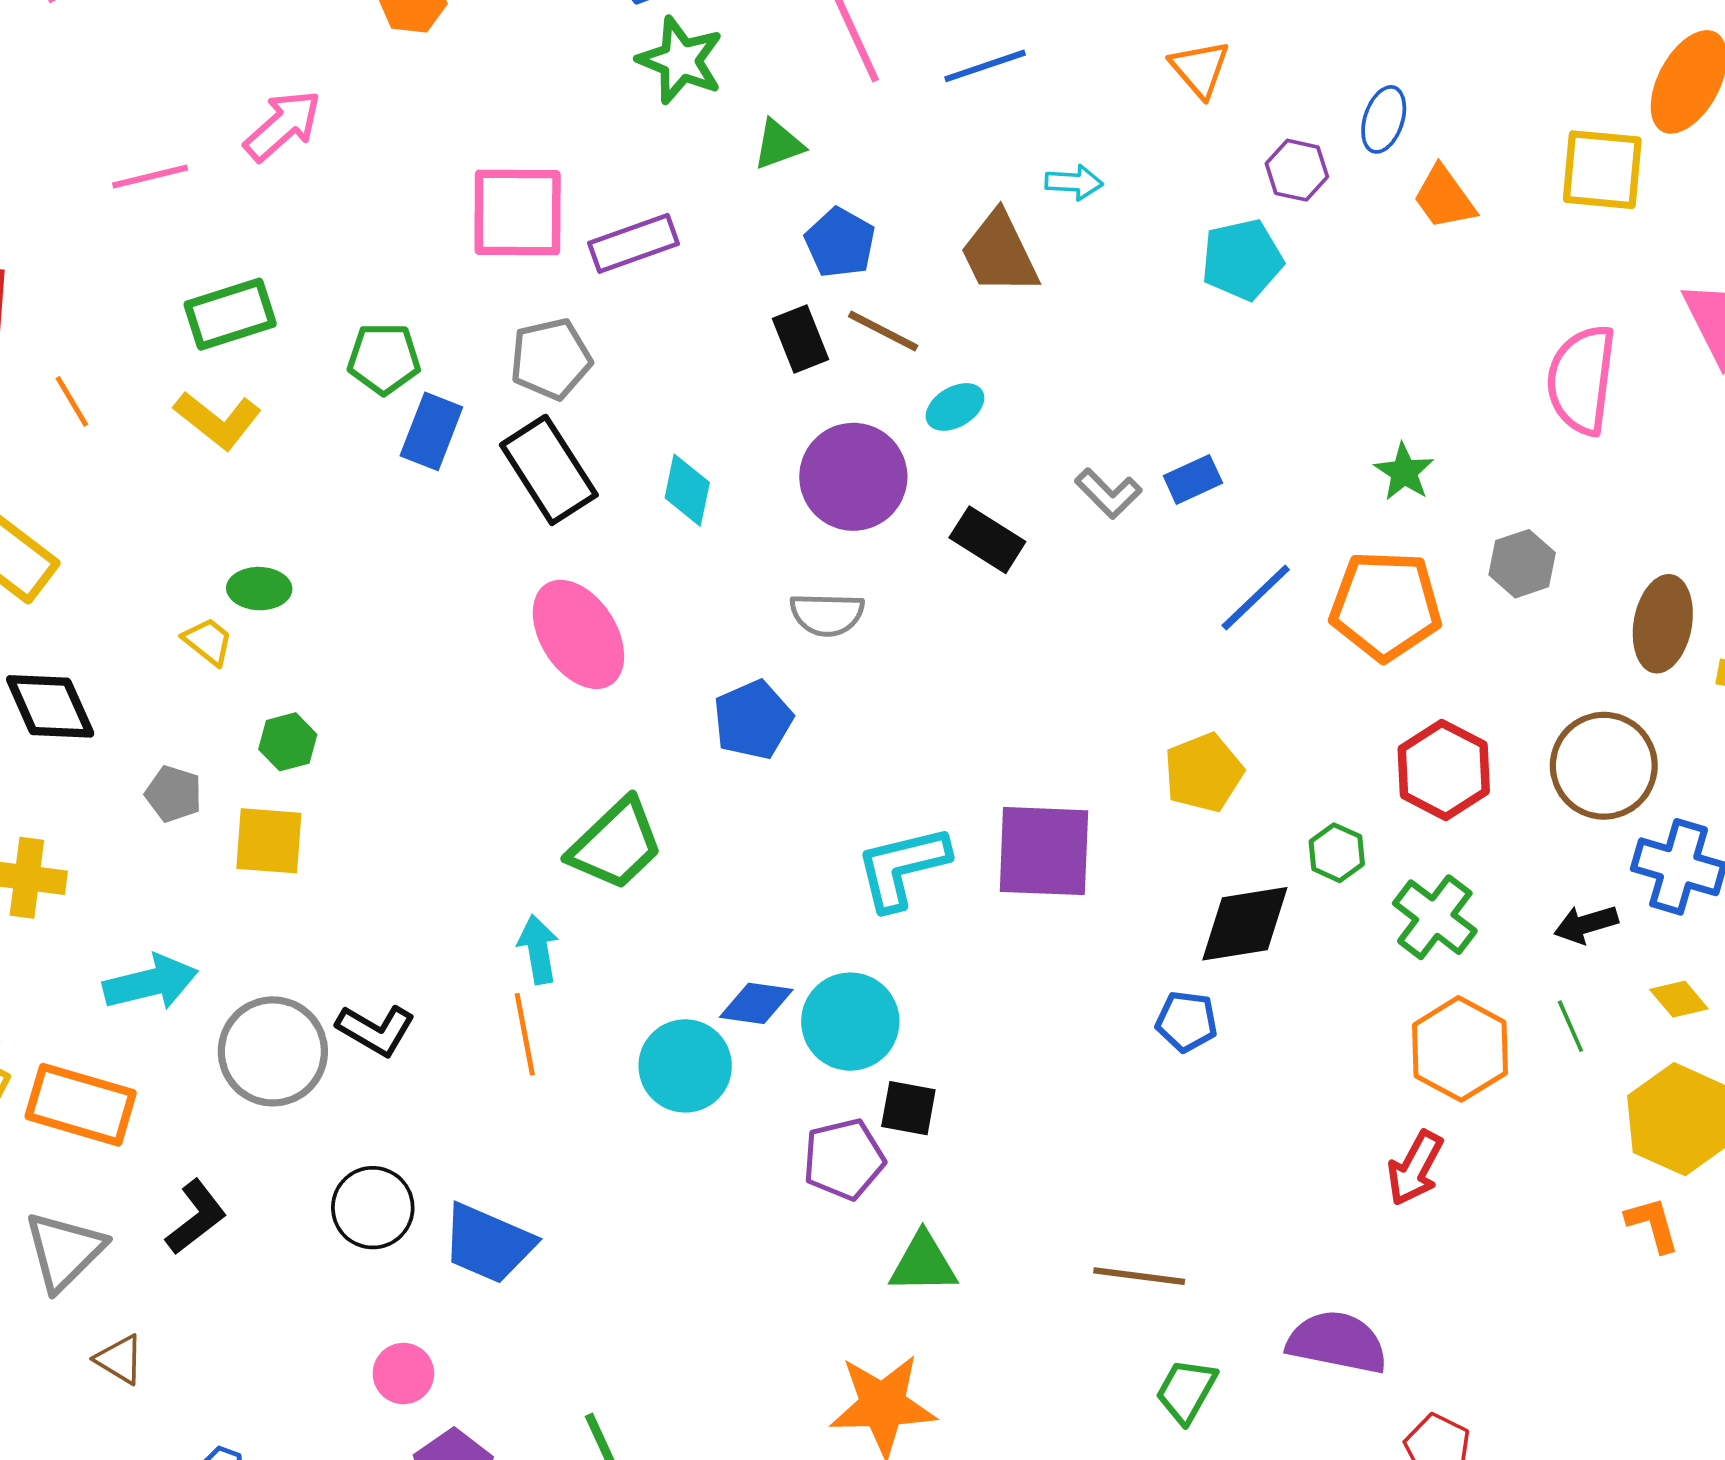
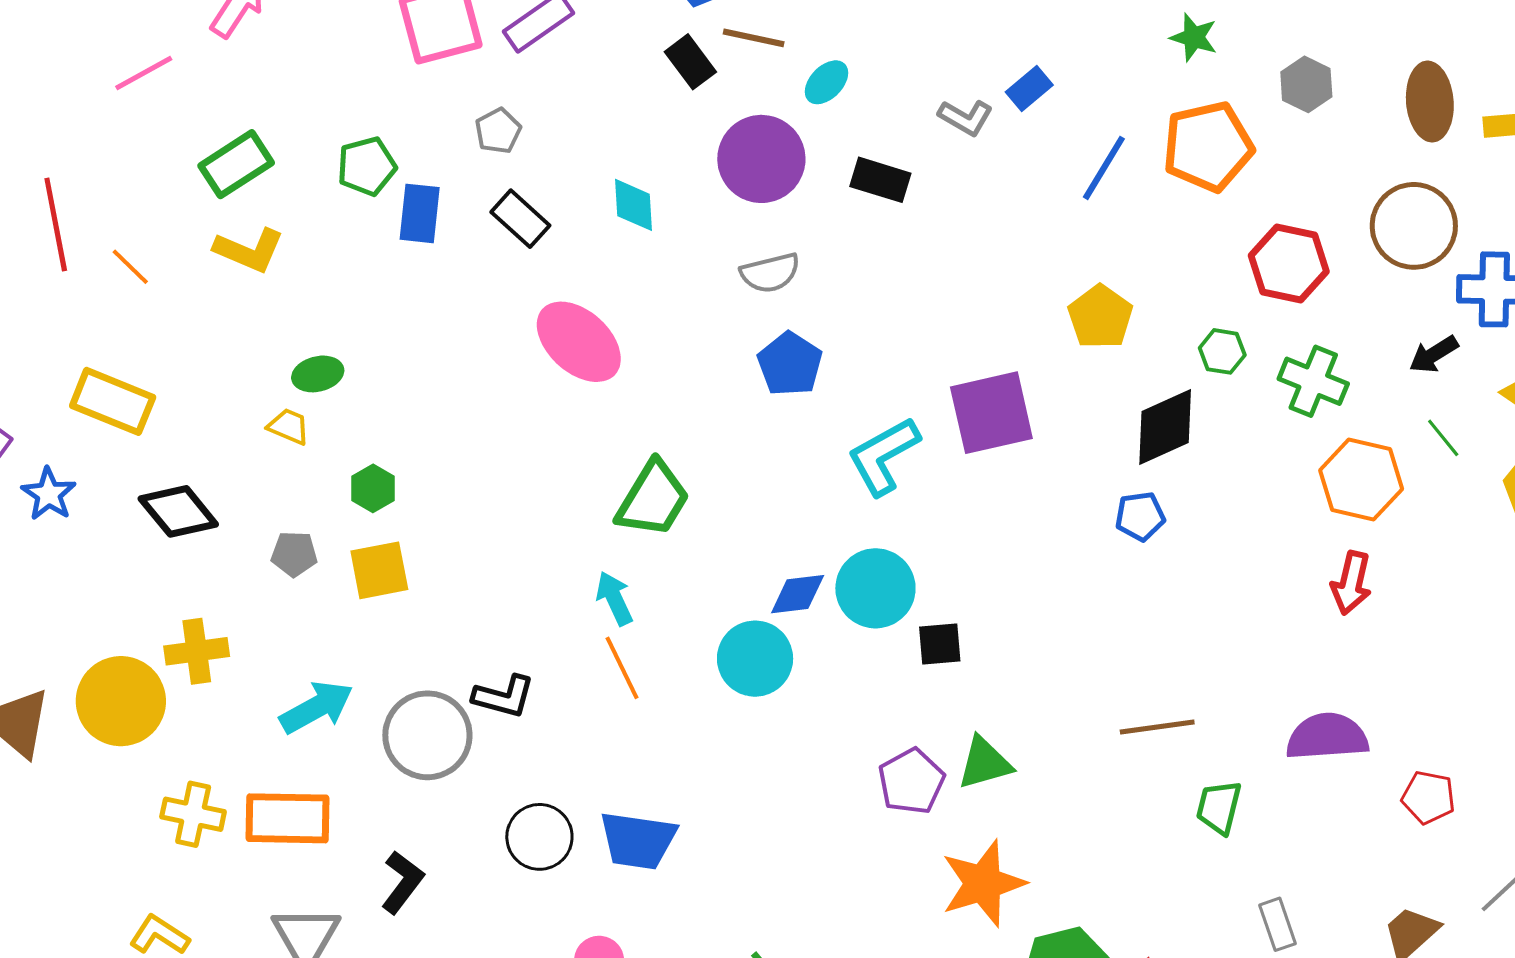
gray pentagon: (551, 359) -> (498, 131), size x0.7
black rectangle: (549, 470) -> (520, 219), size x0.7
blue pentagon: (753, 720) -> (790, 364), moved
purple pentagon: (844, 1159) -> (911, 781), moved

